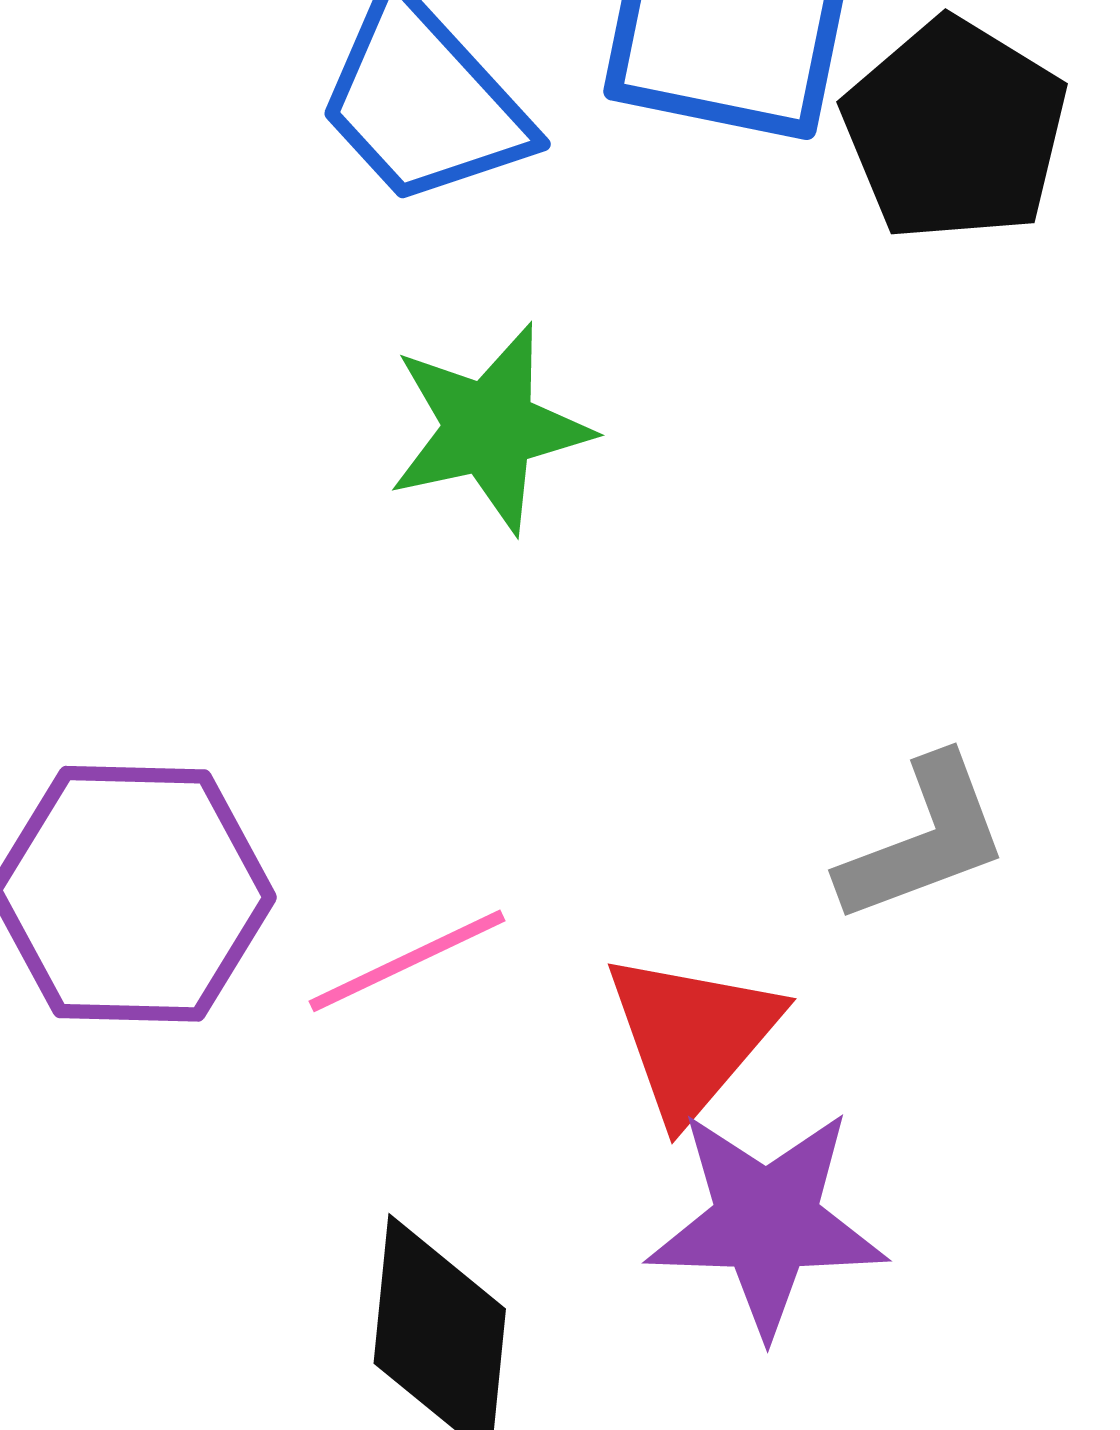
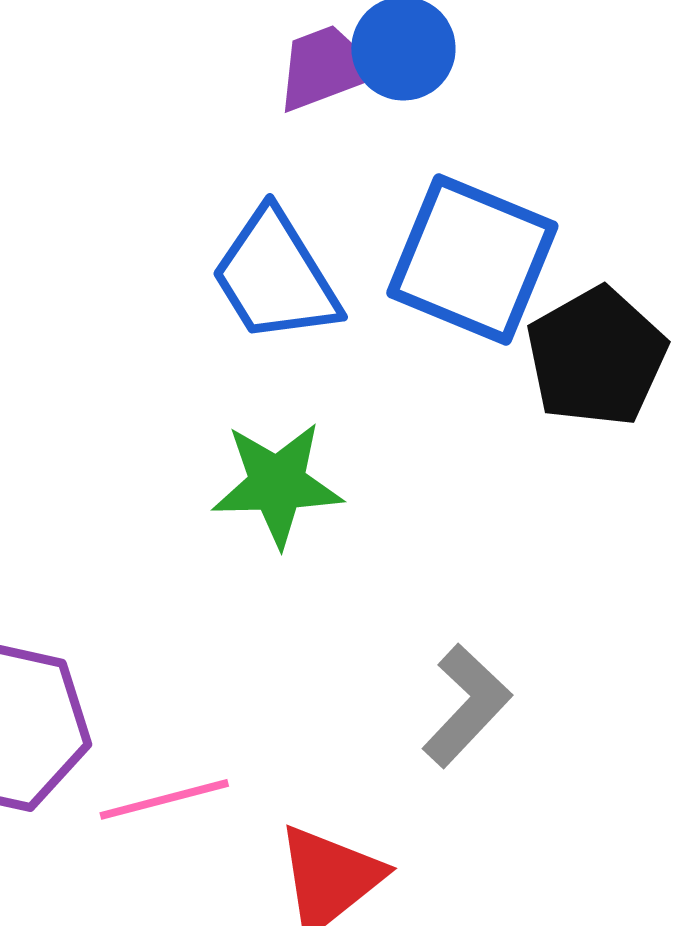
gray L-shape: (924, 840) -> (467, 706), moved, turned -37

